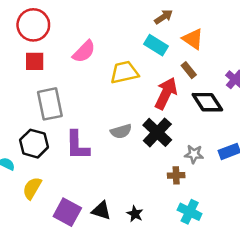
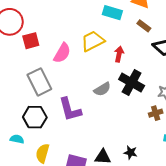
pink semicircle: (84, 52) -> (62, 53), moved
red square: (35, 61) -> (31, 41), moved
red arrow: (166, 93) -> (119, 54), moved, size x0.6

